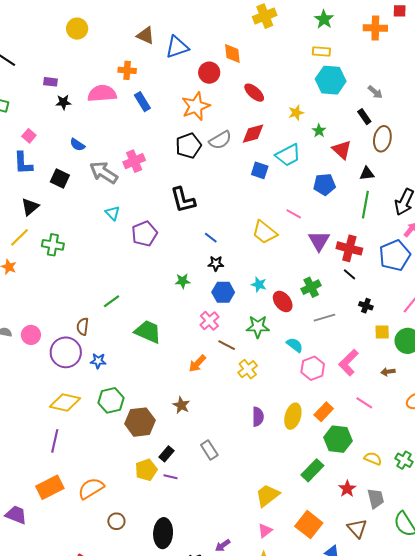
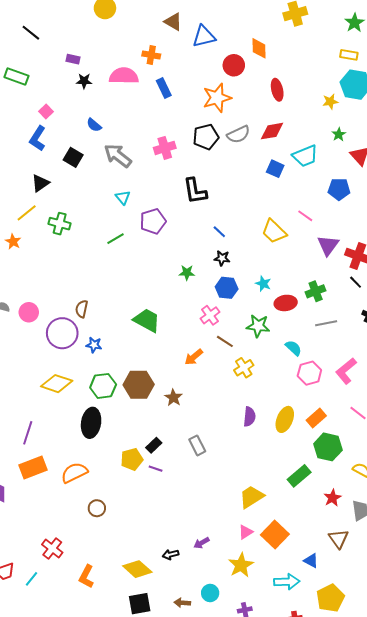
red ellipse: (254, 93) -> (277, 90), turned 30
yellow star: (296, 113) -> (330, 102), moved
pink cross: (134, 161) -> (165, 148), moved
blue L-shape: (23, 163) -> (38, 138), turned 30
green line: (111, 301) -> (116, 239), moved
red ellipse: (283, 301) -> (286, 303), turned -65
brown hexagon: (140, 422) -> (139, 385), moved
purple line: (55, 441) -> (28, 433), moved
orange square: (309, 525) -> (275, 534), moved
black ellipse: (163, 533) -> (91, 423), moved

